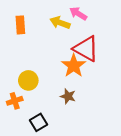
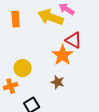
yellow arrow: (60, 23) -> (51, 17), size x1.4
red triangle: (86, 49) -> (74, 40), size x0.7

